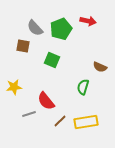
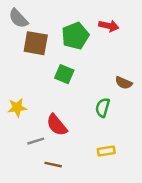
gray semicircle: (35, 28) -> (18, 18), moved
brown square: (23, 46) -> (36, 43), moved, size x1.5
brown line: (60, 121) -> (53, 165), moved, turned 56
yellow rectangle: (86, 122) -> (106, 151), size x0.6

